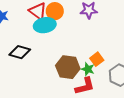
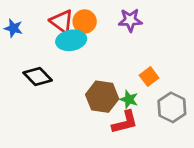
black diamond: (20, 52) -> (38, 77), turned 30
orange square: (97, 59) -> (149, 77), moved

